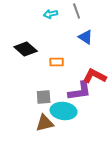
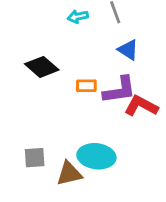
purple L-shape: (80, 91) -> (120, 90), moved
gray square: (44, 97) -> (35, 158), moved

